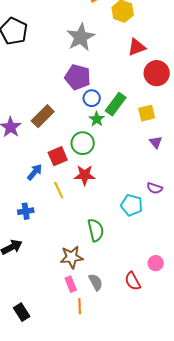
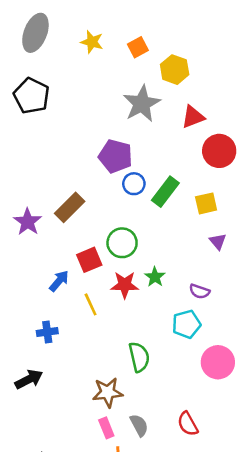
gray star: (81, 37) -> (142, 104), moved
green star: (97, 119) -> (155, 277), moved
purple semicircle: (155, 188) -> (199, 291), moved
cyan pentagon: (132, 205) -> (186, 324), turned -30
pink circle: (156, 263) -> (218, 362), moved, size x1.6

